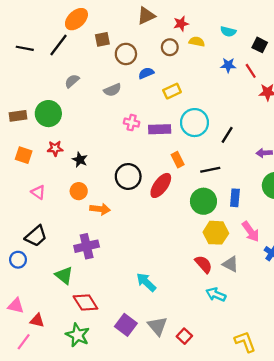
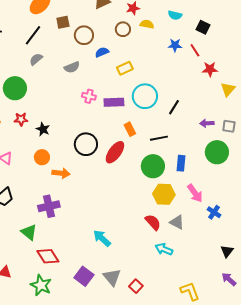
black line: (58, 45) -> (33, 35), moved

